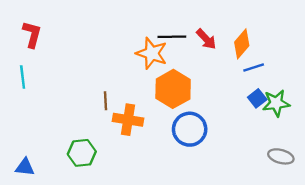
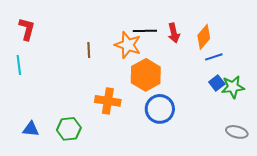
red arrow: (206, 39) -> (174, 33), turned 30
brown line: (105, 101) -> (89, 50), moved
blue triangle: (25, 167) -> (31, 129), moved

